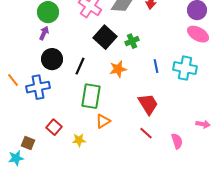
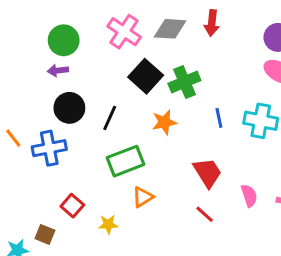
purple arrow: (44, 33) -> (58, 70), turned -120
green cross: (132, 41) -> (184, 82), size x1.5
green rectangle: (91, 96) -> (125, 161), turned 60
pink semicircle: (177, 141) -> (249, 196), moved
brown square: (28, 143) -> (45, 234), moved

